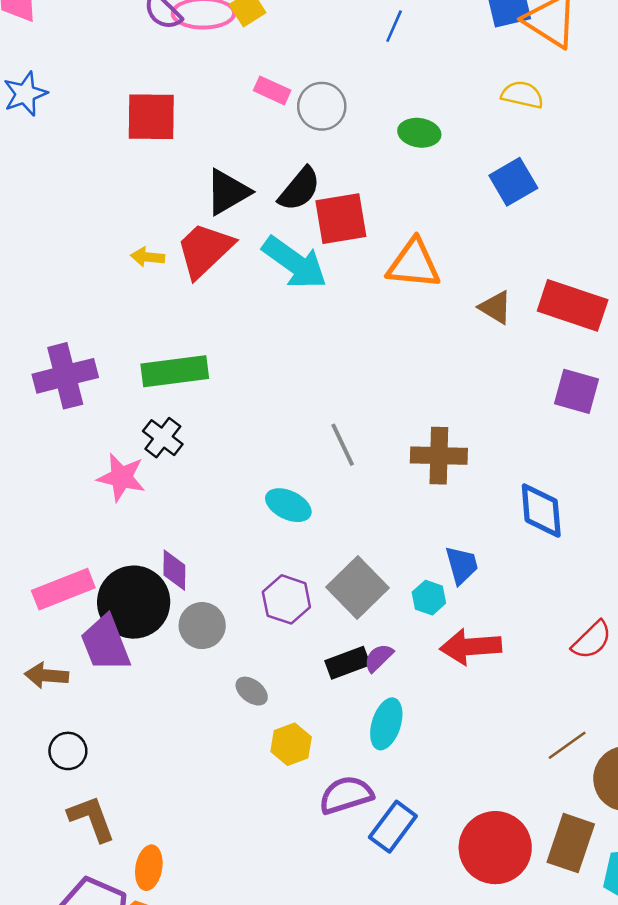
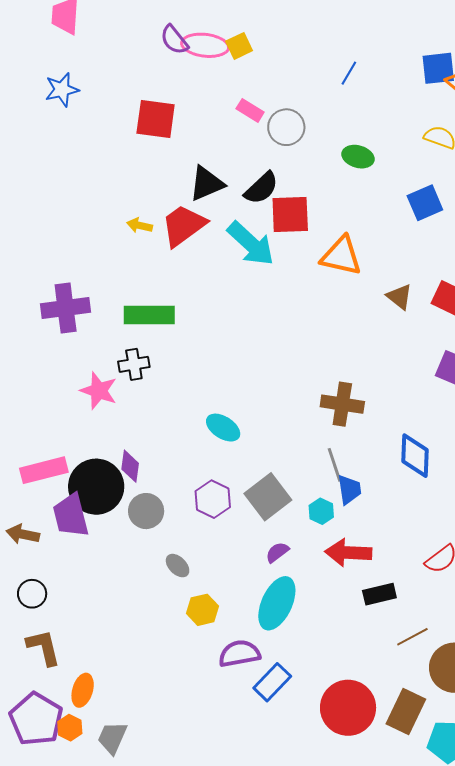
black cross: (163, 438) -> (134, 364), turned 36
gray line: (343, 445) -> (334, 465), moved
black rectangle: (348, 663) -> (379, 594), moved
cyan ellipse: (386, 724) -> (277, 603), size x1.4

